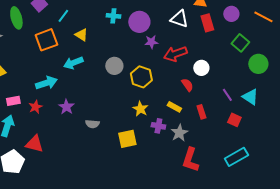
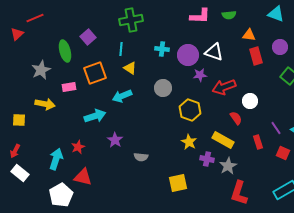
cyan line: (63, 16) -> (121, 49), moved, turned -32
white triangle: (179, 19) -> (214, 52), moved
gray circle: (114, 66) -> (163, 88), moved
pink rectangle: (13, 101) -> (69, 87), moved
red star: (35, 107) -> (78, 147), moved
yellow rectangle: (174, 107) -> (223, 140), size x1.5
red rectangle: (201, 112) -> (258, 142), moved
yellow square: (127, 139) -> (178, 183), moved

